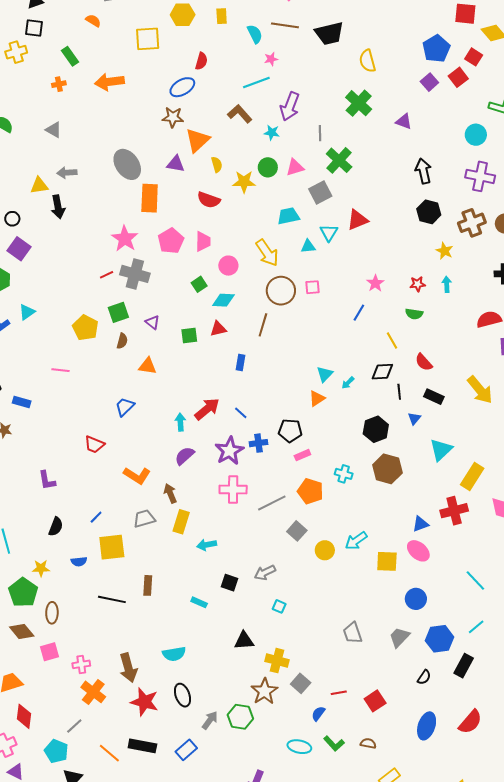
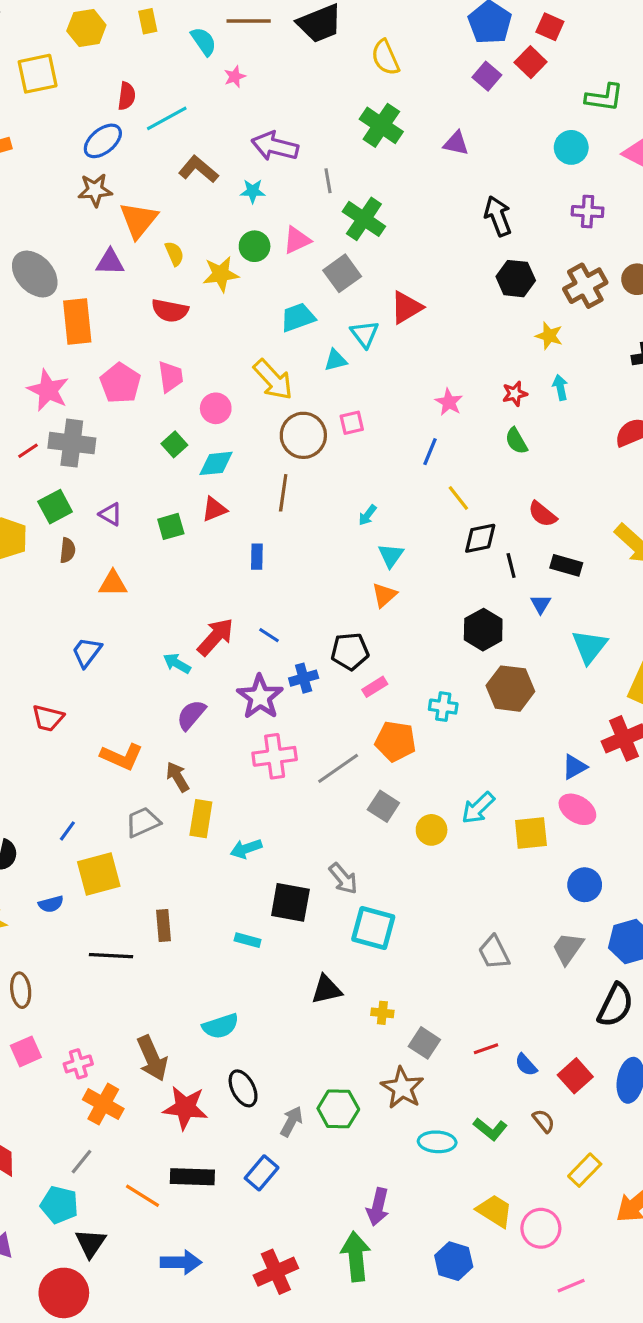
cyan line: (256, 82) -> (167, 118), moved
purple arrow: (290, 106) -> (275, 146), turned 92
purple cross: (480, 176) -> (588, 212), size x0.7
green semicircle: (414, 314) -> (516, 441), turned 60
yellow line: (392, 341) -> (458, 498), moved
cyan arrow: (348, 383) -> (367, 515), moved
cyan arrow: (180, 422) -> (177, 663), turned -48
gray arrow: (265, 573) -> (343, 879), turned -95
black square: (230, 583) -> (290, 902), size x1.5
cyan square: (279, 606) -> (373, 928), size x2.0
yellow cross: (277, 661) -> (382, 1013), size x0.6
black semicircle: (424, 677) -> (615, 1005), size x1.8
brown star: (264, 691) -> (402, 1088), moved
red square: (375, 701) -> (575, 1076), moved
blue semicircle: (318, 714) -> (526, 1065), moved, turned -70
brown semicircle: (368, 743) -> (544, 1121), turned 49

